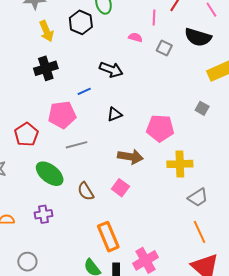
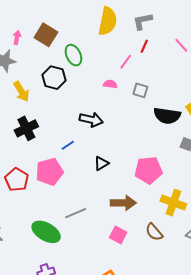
pink line: (154, 18) -> (126, 62), turned 42
black semicircle: (198, 37) -> (167, 116), moved
red pentagon: (26, 134) -> (17, 180), moved
gray line: (76, 145) -> (76, 213), moved
yellow cross: (180, 164) -> (173, 203), turned 30
brown semicircle: (86, 191) -> (154, 232), moved

